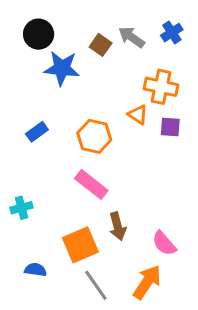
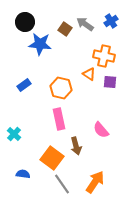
pink rectangle: (91, 184) -> (59, 119), turned 40
cyan cross: (21, 208) -> (14, 134), turned -32
pink semicircle: (164, 243) -> (101, 130), moved
orange square: (80, 245) -> (52, 158), turned -30

